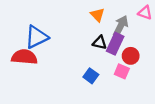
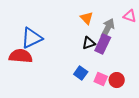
black triangle: (100, 43) -> (89, 43), turned -32
red circle: (131, 56) -> (117, 80), moved
pink square: (122, 71) -> (101, 79), moved

